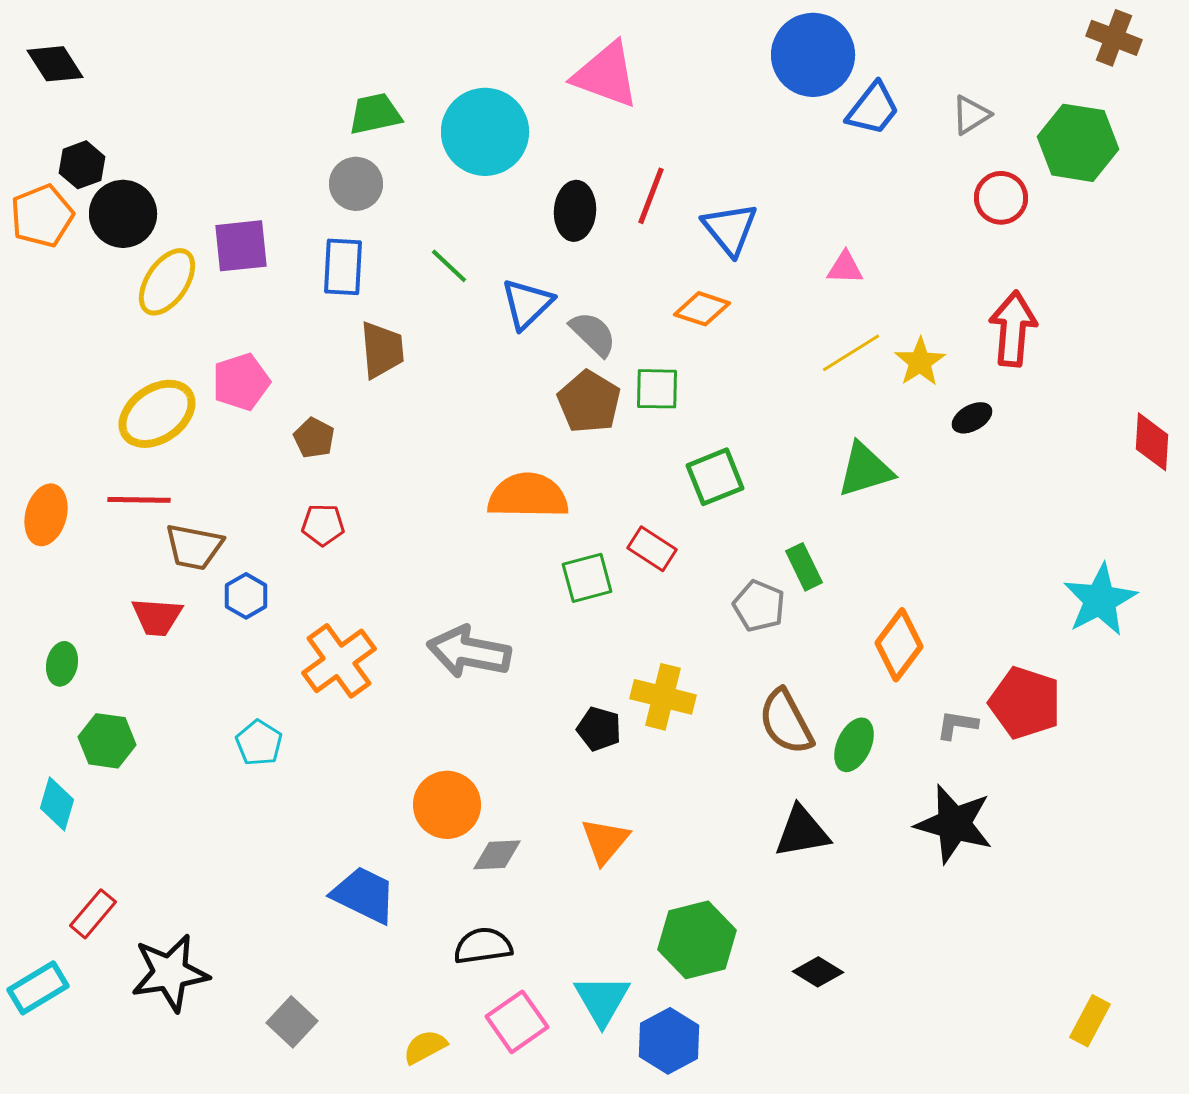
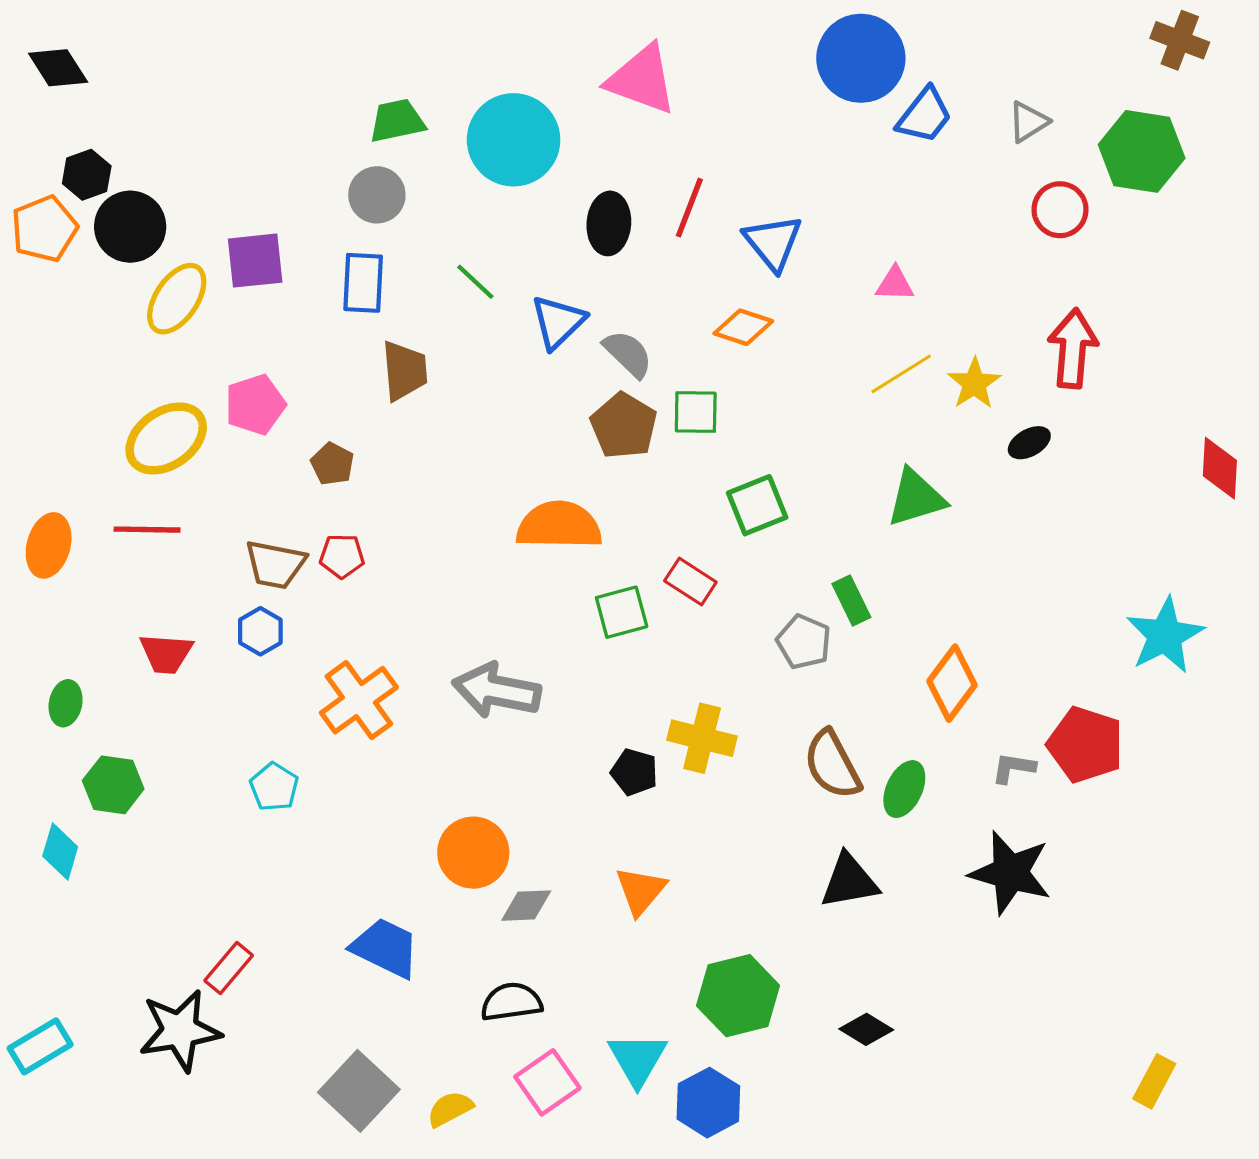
brown trapezoid: (194, 547) -> (275, 565), moved
red rectangle: (93, 914) -> (229, 968), moved
gray square: (292, 1022) -> (359, 1091), moved, size x1.5

